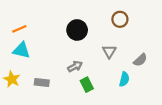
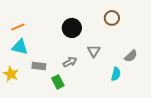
gray triangle: (109, 51) -> (94, 51), moved
gray rectangle: (42, 82) -> (39, 66), moved
green rectangle: (87, 85) -> (58, 82), moved

